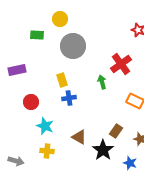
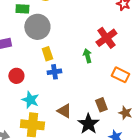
gray circle: (73, 46) -> (37, 27), moved
brown rectangle: (116, 131) -> (101, 105), turned -56
yellow cross: (47, 151) -> (32, 125), size x1.6

